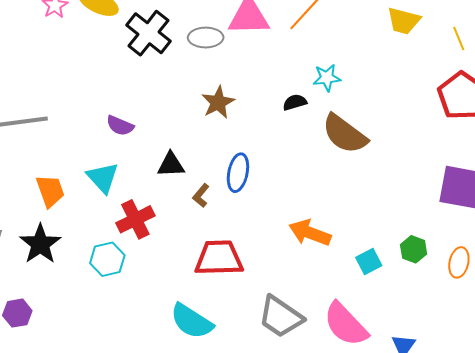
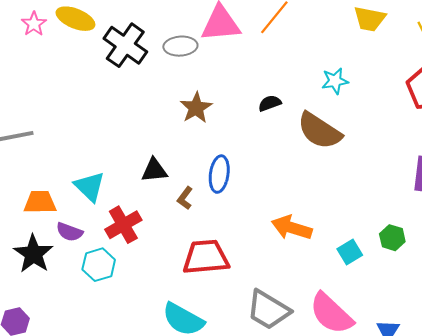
cyan star: (327, 78) -> (335, 81), moved
purple semicircle: (120, 126) -> (69, 232), moved
orange trapezoid: (50, 191) -> (40, 202), turned -68

